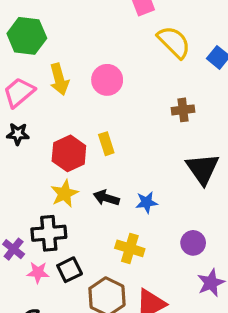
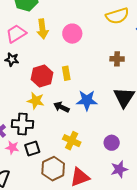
yellow semicircle: (174, 42) -> (117, 16), turned 110
yellow star: (64, 194) -> (36, 101), turned 30
blue star: (147, 202) -> (87, 100), moved, size x1.5

